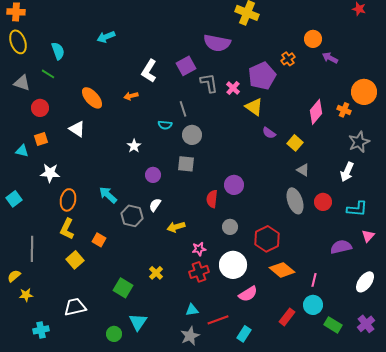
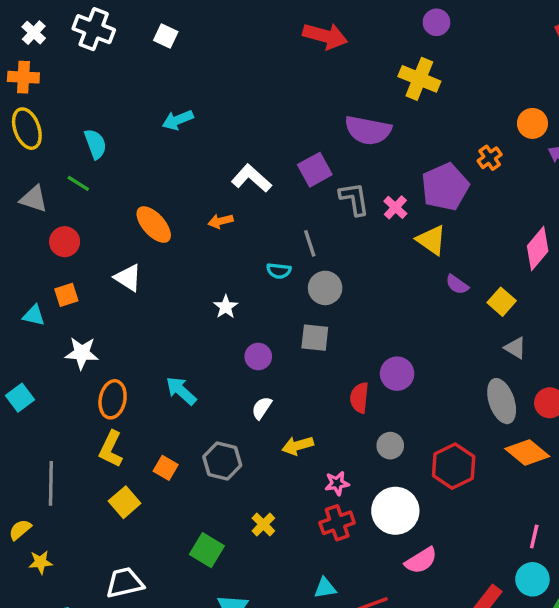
white L-shape: (149, 71) -> (251, 178), turned 100
gray hexagon: (132, 216) -> (222, 461), moved
orange diamond: (282, 270) -> (527, 452), moved

